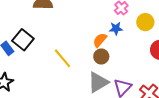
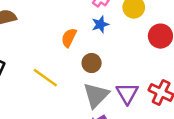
orange semicircle: (100, 40) -> (69, 38), moved

